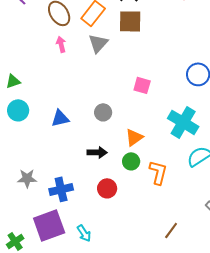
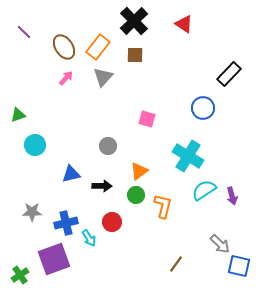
brown square: (130, 21) -> (135, 55), size x0.7
pink arrow: (61, 44) -> (66, 78), turned 56
cyan circle: (18, 110) -> (35, 145), moved
blue triangle: (60, 118) -> (71, 174), moved
cyan arrow: (84, 233) -> (89, 238), moved

